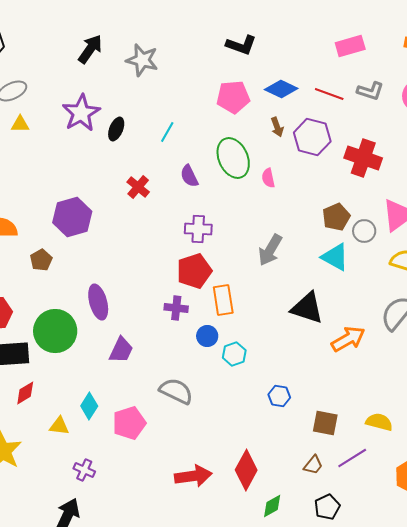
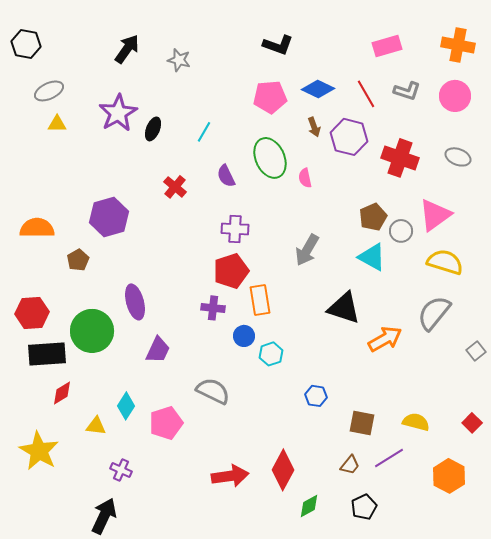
gray star: (142, 60) -> (179, 60), size x0.7
red line: (329, 94) -> (366, 94), turned 40

